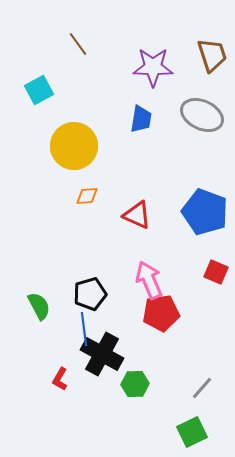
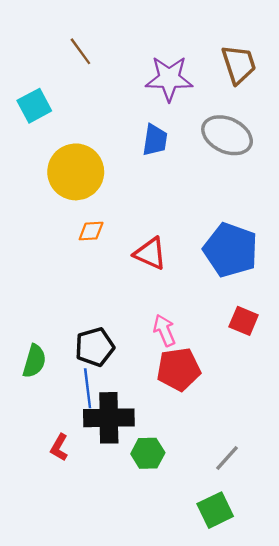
pink arrow: (149, 280) -> (164, 330), size x0.7
green semicircle: (39, 306) -> (34, 361), turned 44
black cross: (102, 354) -> (109, 418), turned -30

